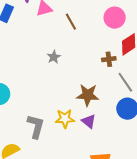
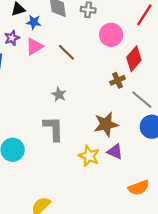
yellow star: (65, 119) -> (89, 156), turned -30
gray L-shape: (36, 126) -> (53, 129), moved

